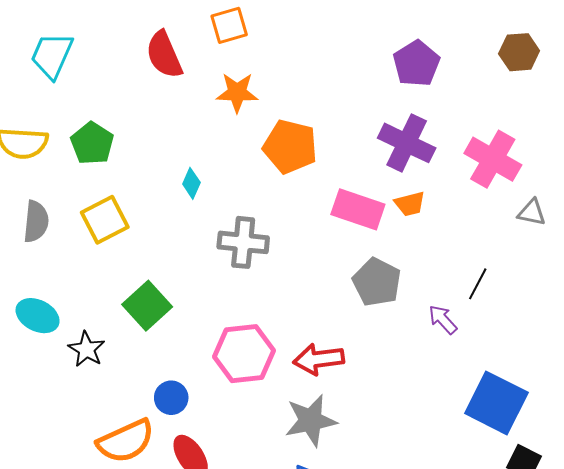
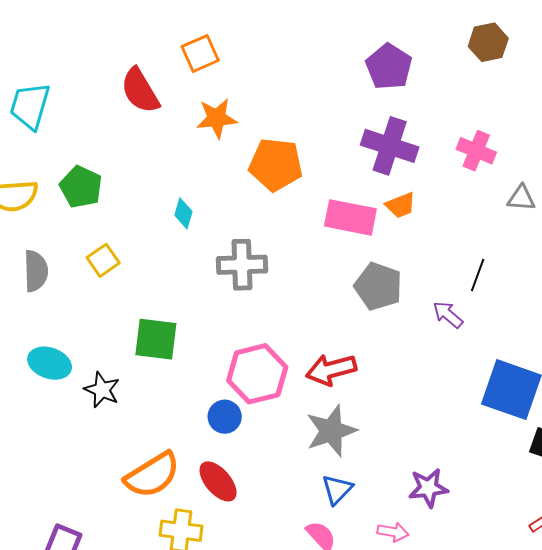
pink cross: (493, 159) -> (476, 151), size x0.7
yellow square: (105, 220) -> (103, 260), size x0.7
green square: (147, 306) -> (156, 339), turned -33
blue circle: (171, 398) -> (225, 417), moved

